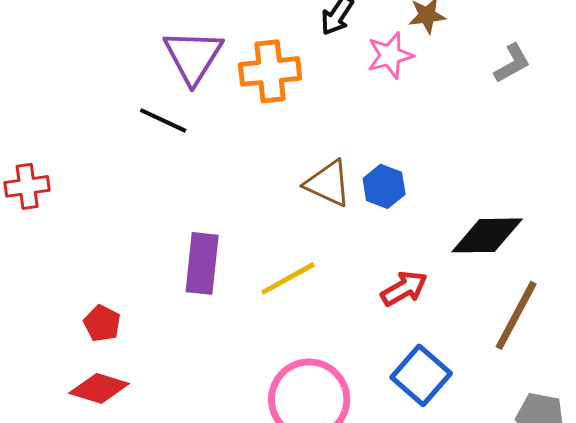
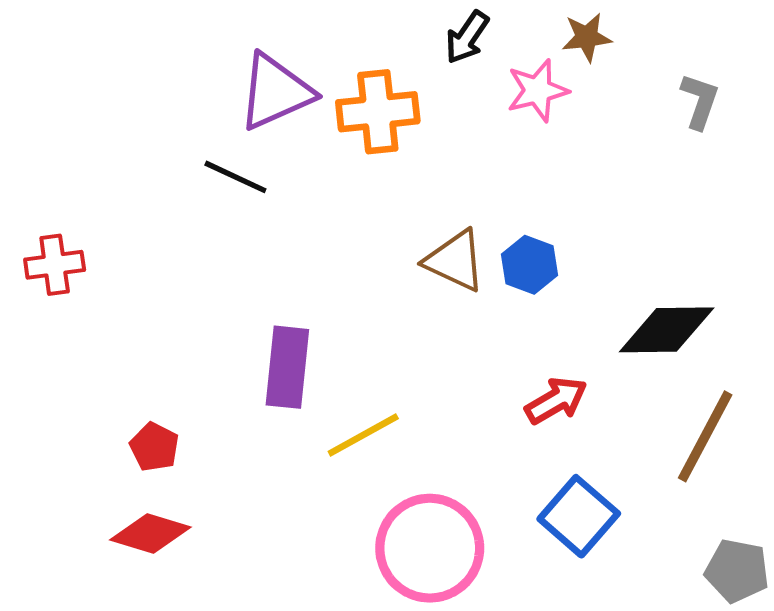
purple triangle: (193, 56) -> (275, 92), turned 34
gray L-shape: (512, 63) -> (700, 101), turned -42
yellow line: (288, 278) -> (363, 435), moved

